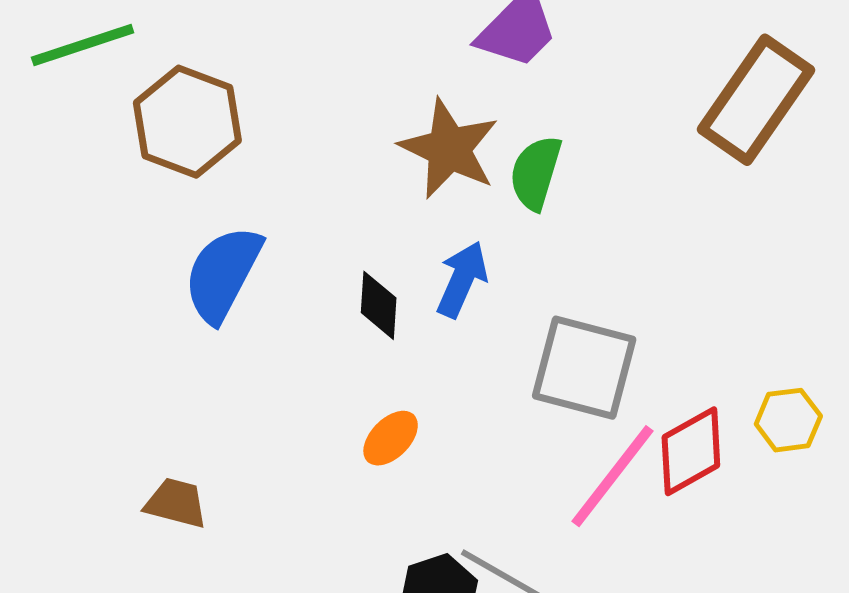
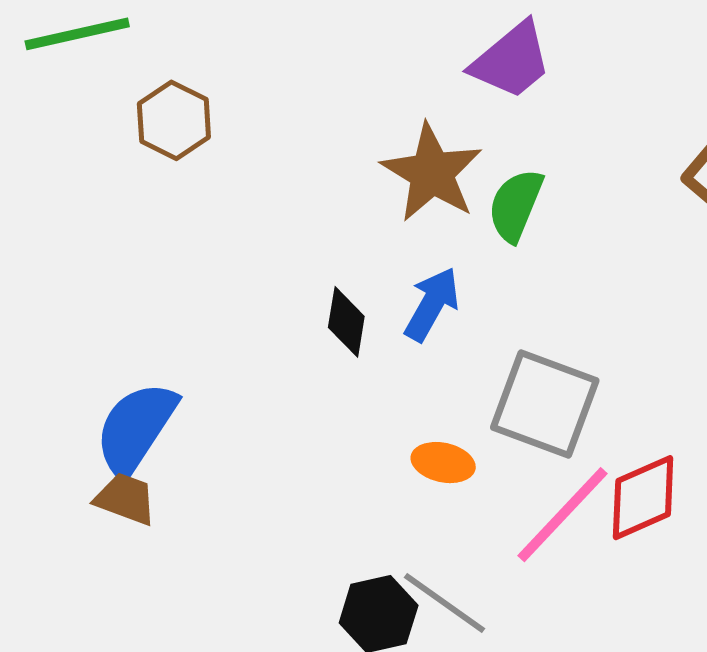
brown hexagon: (187, 122) -> (174, 120), size x0.7
blue semicircle: (223, 274) -> (136, 428), moved
orange ellipse: (391, 438) -> (443, 463), moved, turned 52

